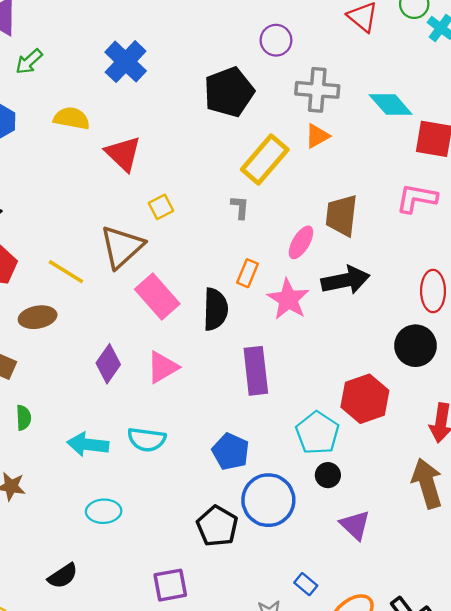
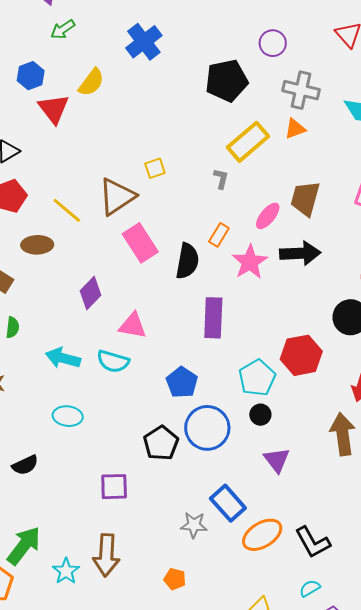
yellow semicircle: (72, 118) -> (91, 82), turned 108
red triangle: (123, 154) -> (54, 109), moved
pink triangle: (163, 367) -> (133, 326), moved, turned 32
blue rectangle: (306, 584) -> (228, 503), size x1.8

